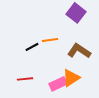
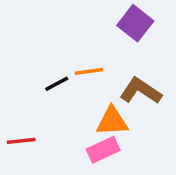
orange triangle: (71, 78) -> (112, 121), moved, turned 30
red line: (25, 79) -> (21, 141), moved

